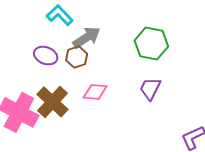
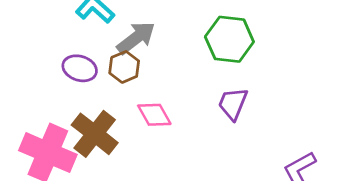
pink diamond: (95, 92) -> (154, 115), turned 60

